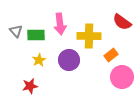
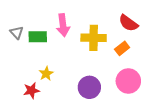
orange rectangle: (111, 55) -> (122, 48), moved
yellow star: (39, 60) -> (46, 74), moved
purple circle: (69, 60) -> (89, 87), moved

